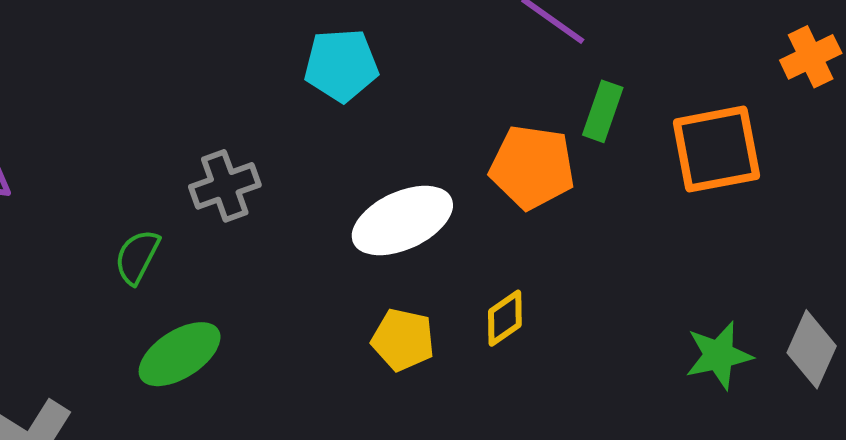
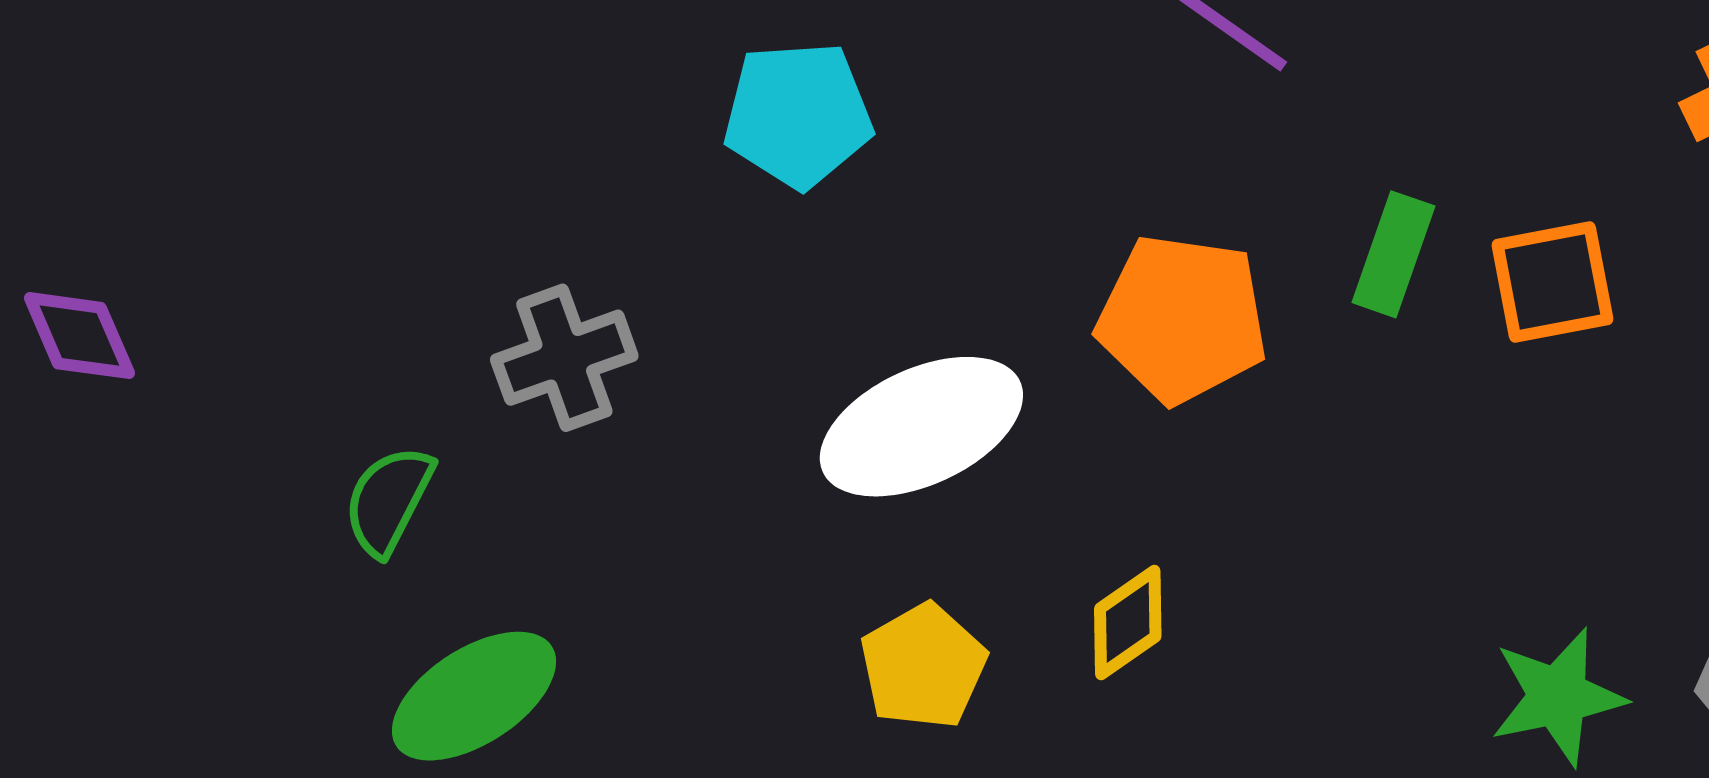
green rectangle: (603, 111) -> (1393, 254), moved
orange square: (716, 149) -> (1552, 282), size x0.7
yellow pentagon: (403, 340) -> (923, 666), turned 30

